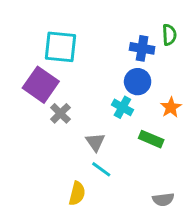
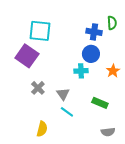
cyan cross: (122, 107) -> (81, 71), turned -32
gray cross: (60, 113) -> (38, 88), moved
green rectangle: (151, 139) -> (100, 103), moved
yellow semicircle: (77, 193) -> (42, 129), moved

